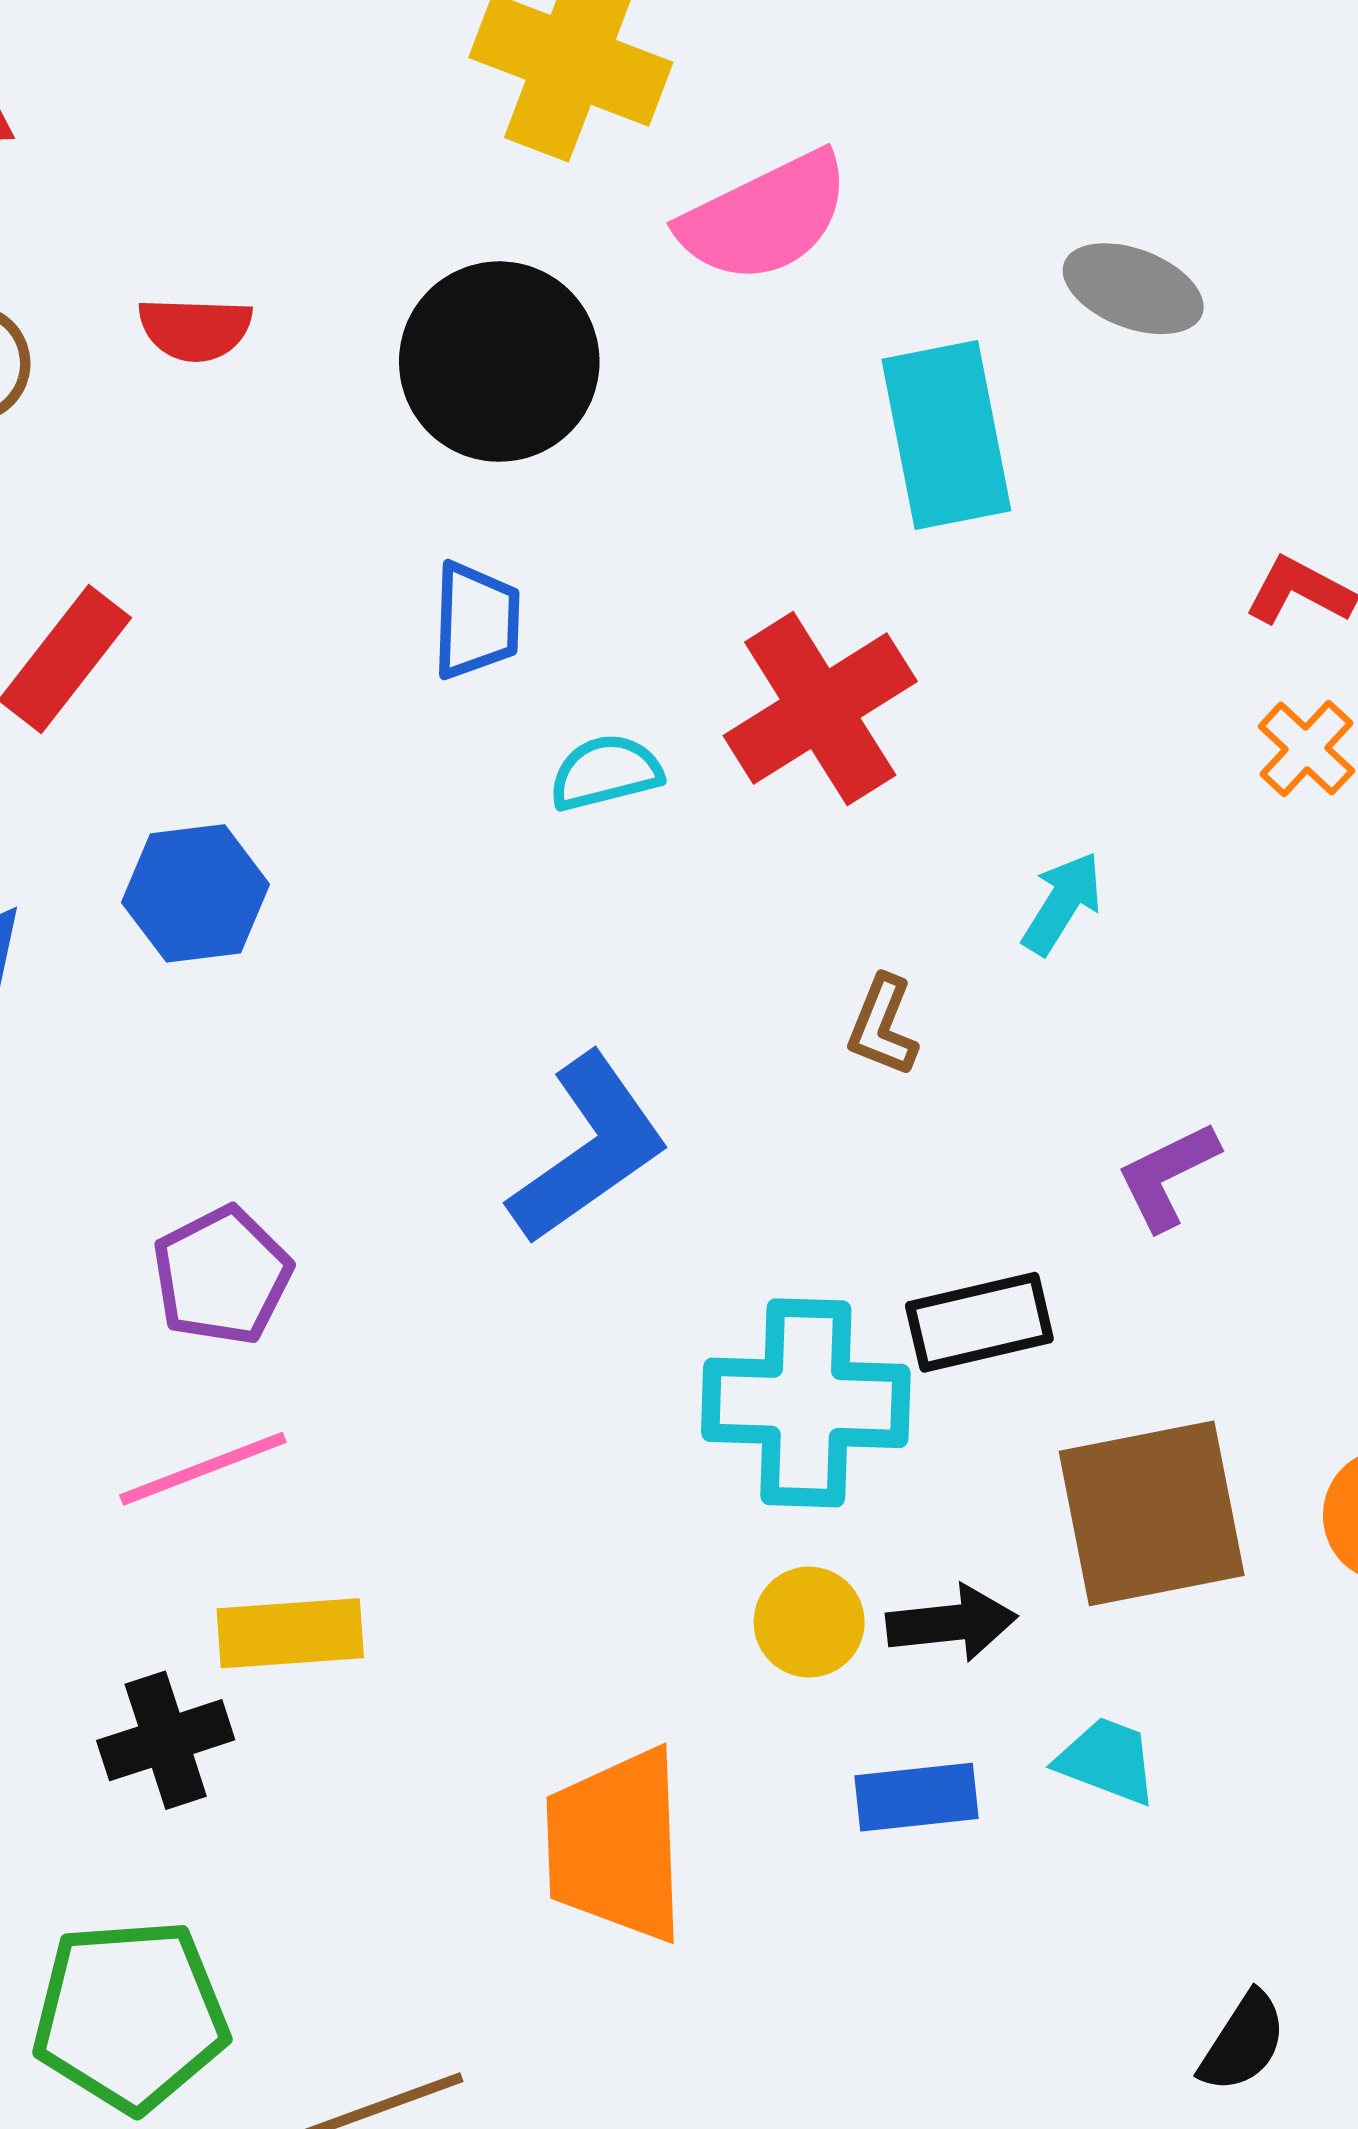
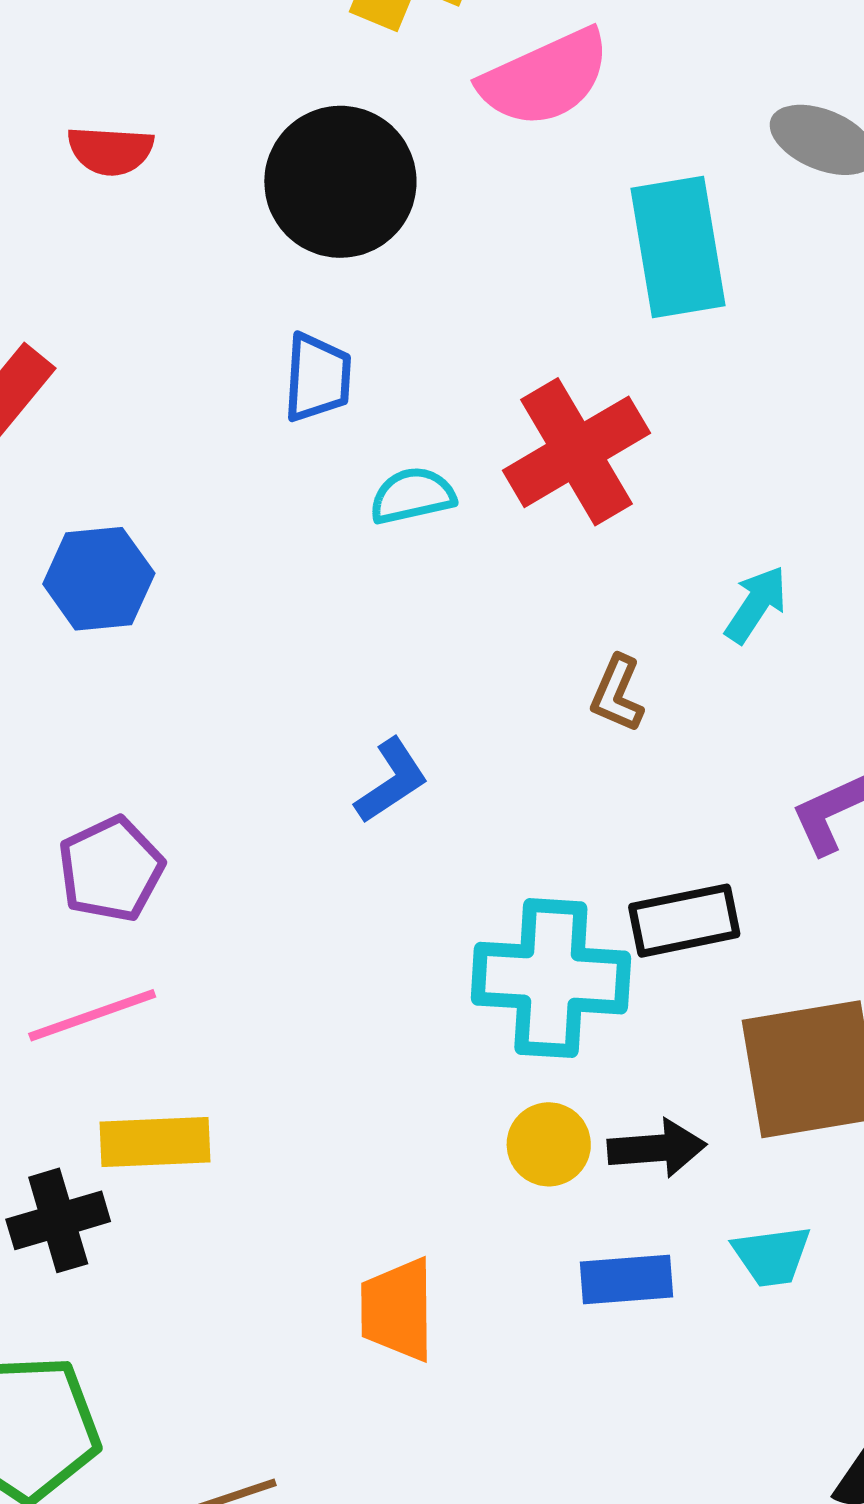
blue L-shape: (589, 1149) -> (392, 781), size x0.6
cyan trapezoid: (1107, 1761) -> (772, 1256), turned 150
orange trapezoid: (616, 1845) -> (397, 1310), size x0.7

